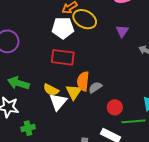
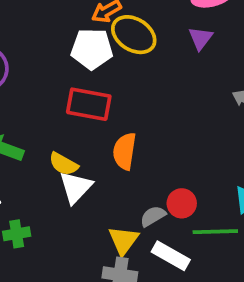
purple triangle: (122, 31) -> (200, 38), moved
gray semicircle: (95, 87) -> (153, 216), moved
yellow triangle: (74, 92) -> (123, 240), moved

